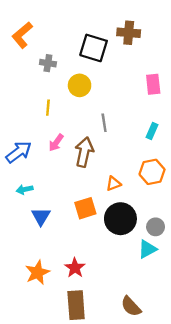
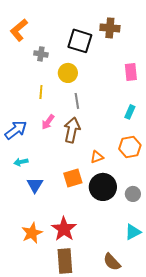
gray line: (104, 123) -> (77, 101), moved
cyan triangle: (147, 249) -> (133, 232), moved
red star: (75, 268) -> (64, 229), size x1.4

